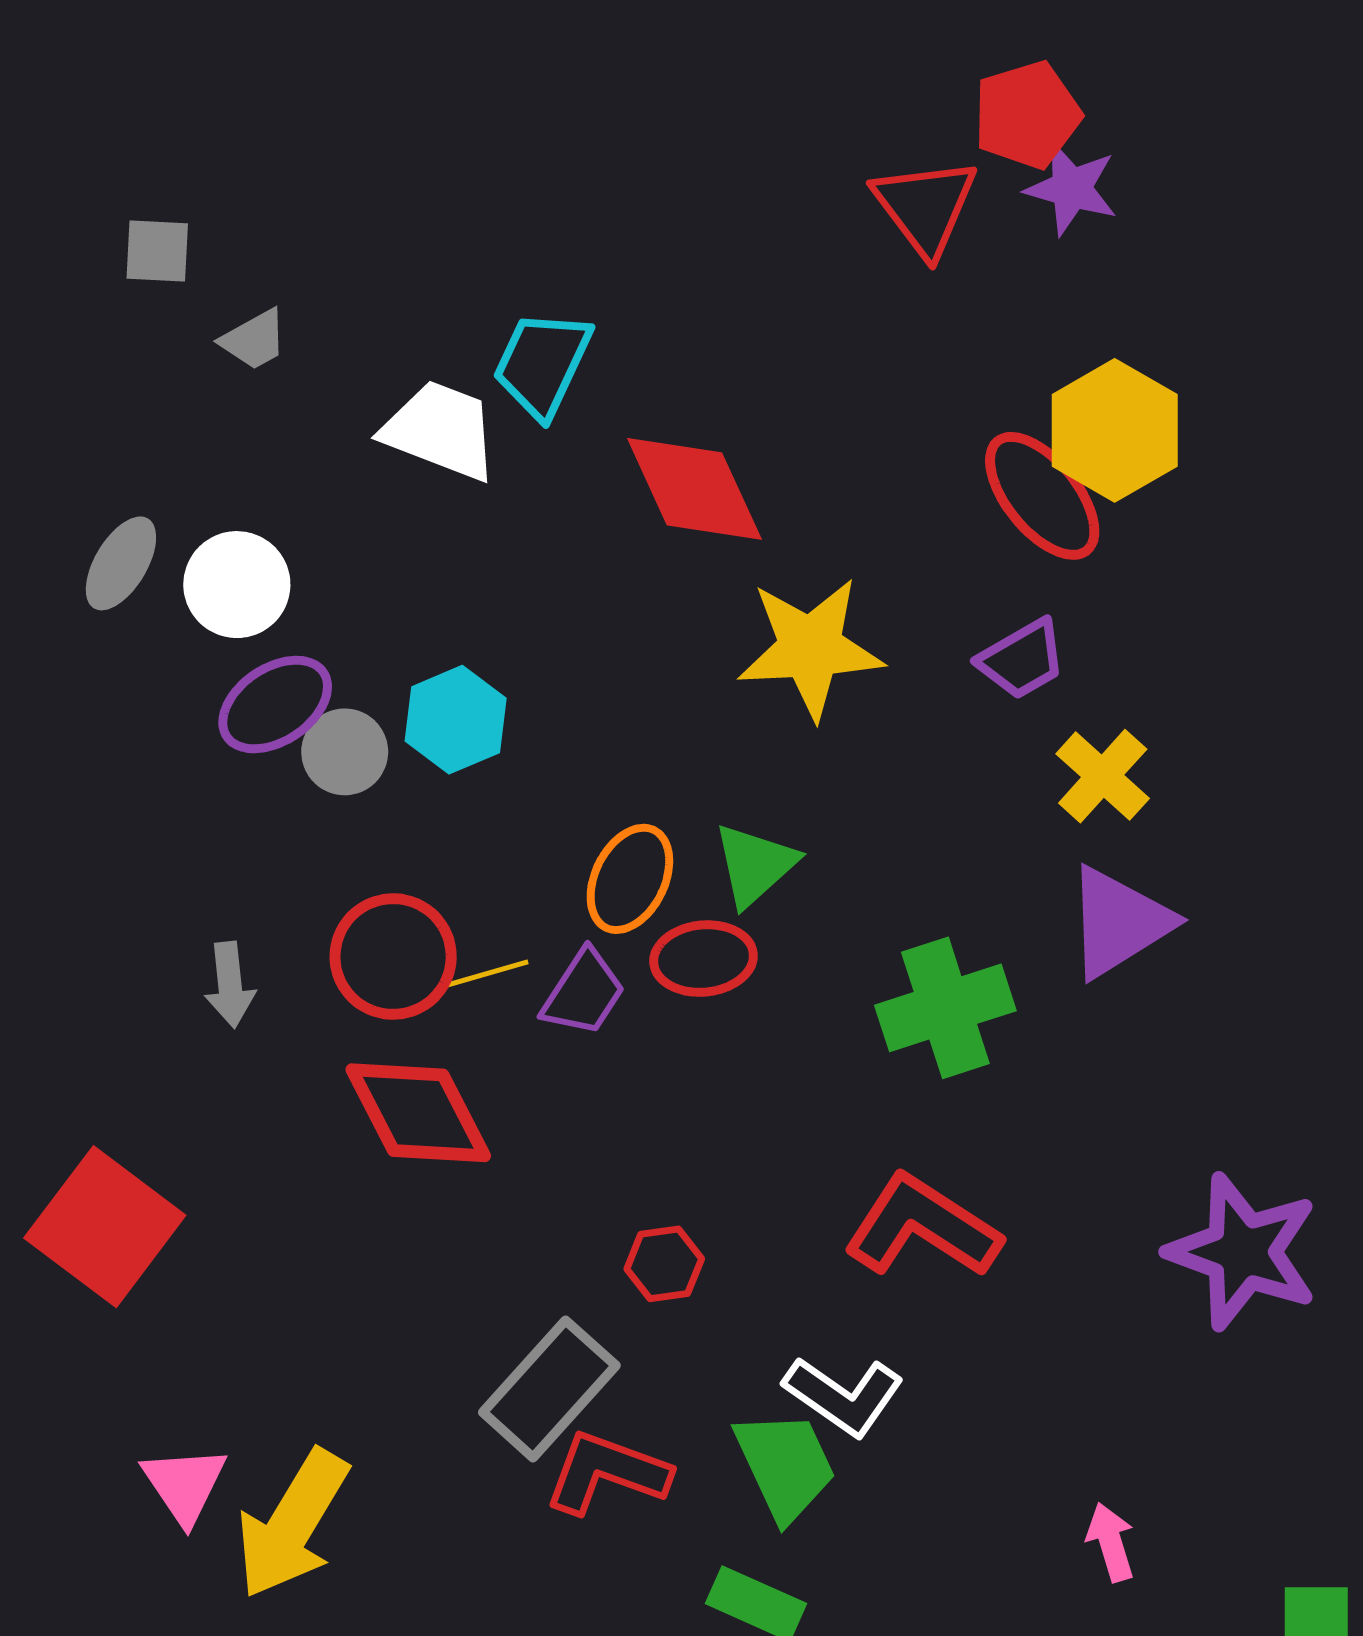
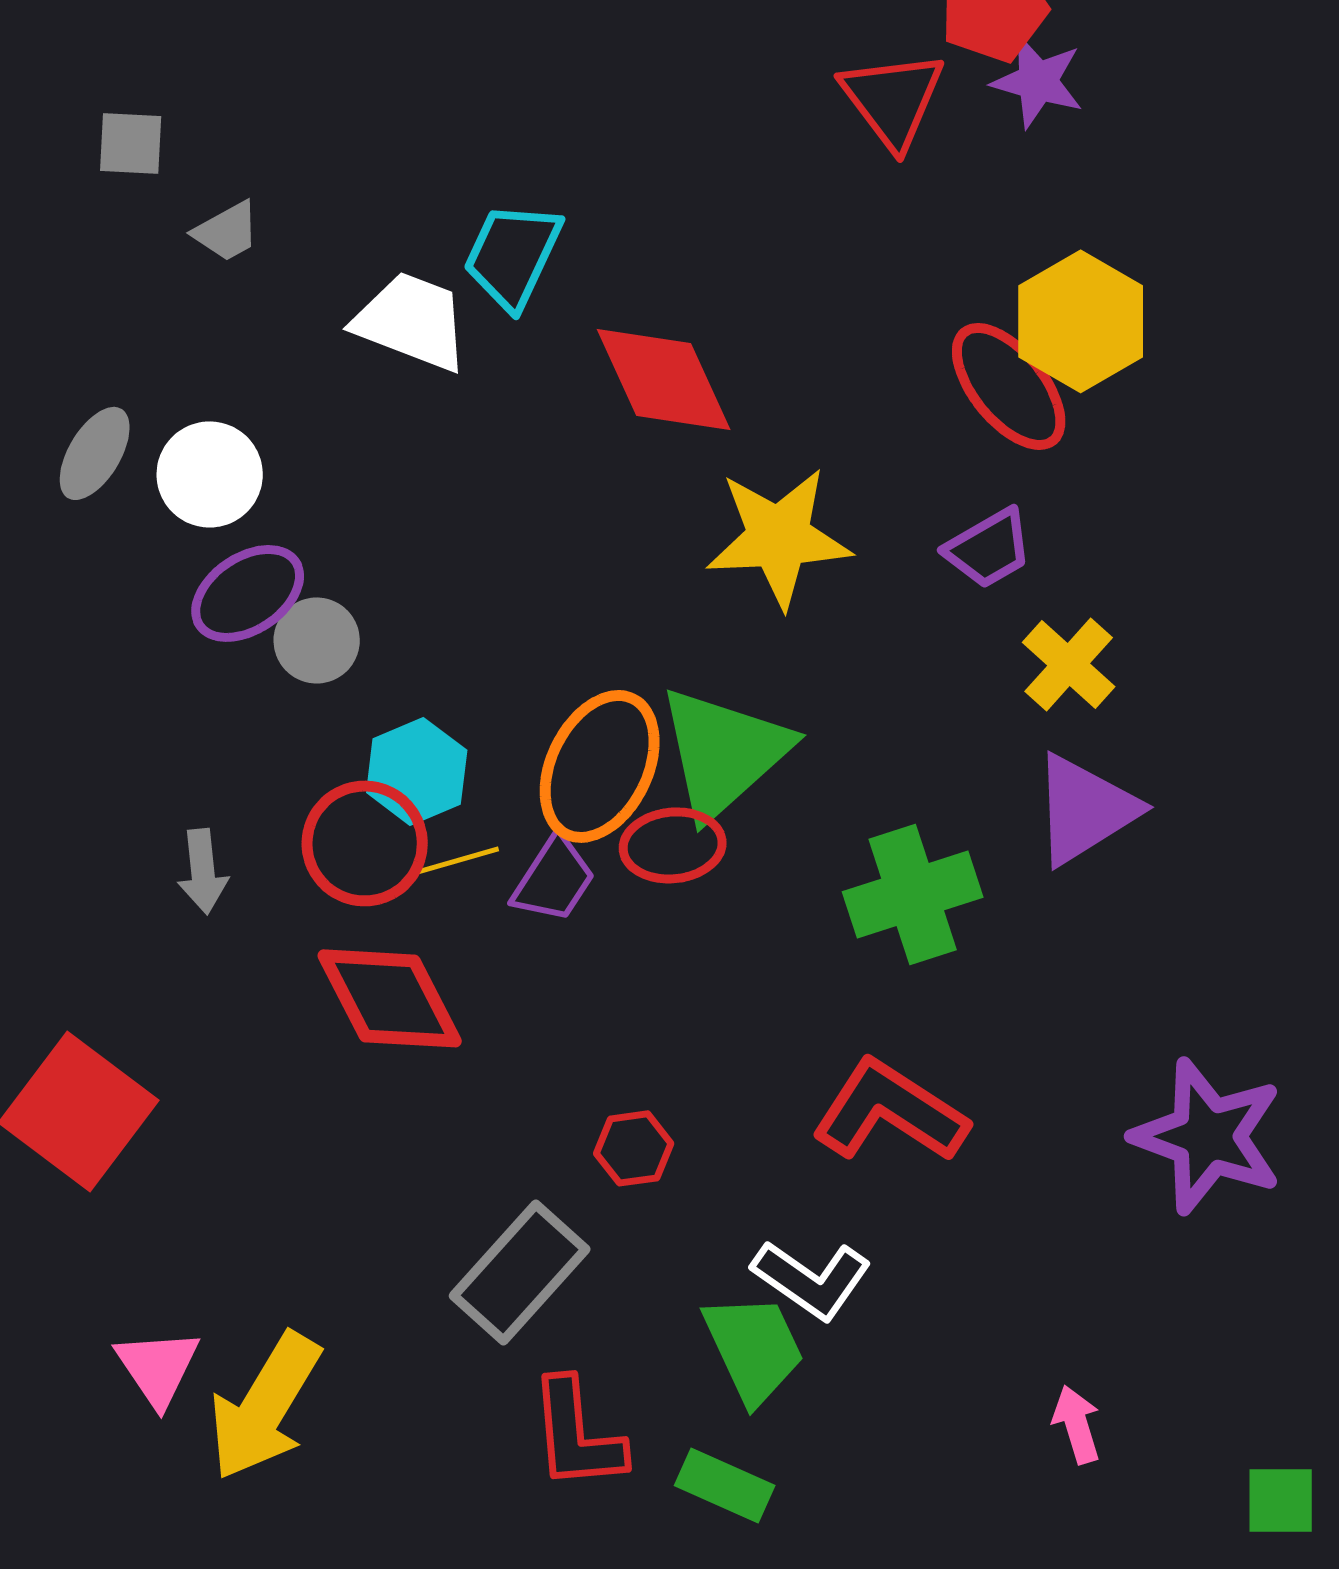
cyan hexagon: (456, 720) -> (417, 771), moved
green triangle: (755, 865) -> (724, 752), size x1.6
orange ellipse: (630, 879) -> (600, 766), size x1.4
red L-shape: (607, 1473) -> (577, 1434), moved, turned -115

